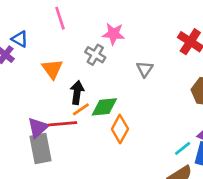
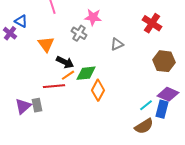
gray triangle: (145, 69) -> (117, 44), turned 32
black arrow: (77, 92) -> (65, 62), turned 108
purple triangle: (38, 128) -> (23, 106), moved
gray rectangle: (41, 148) -> (37, 105), size x0.6

